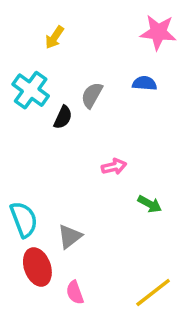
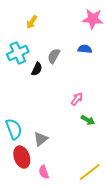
cyan cross: (31, 90) -> (18, 53), turned 30
pink arrow: (114, 167) -> (77, 99), moved, turned -40

